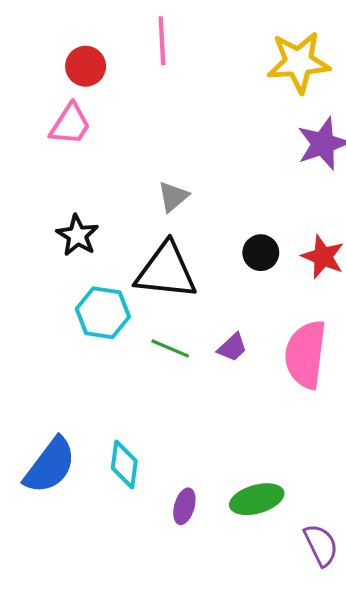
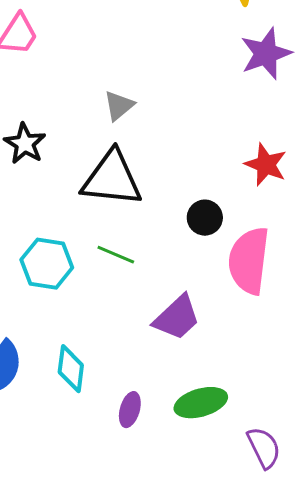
black circle: (261, 253) -> (205, 218), moved
cyan hexagon: (103, 313) -> (47, 264), moved
purple trapezoid: (232, 347) -> (177, 318), moved, size x1.6

